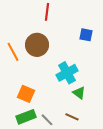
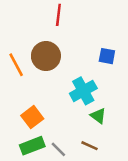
blue square: (86, 35) -> (107, 56), moved
orange square: (26, 94) -> (32, 117), turned 30

